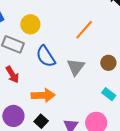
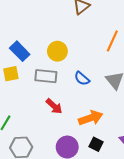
blue semicircle: (46, 56) -> (82, 79), size x0.7

